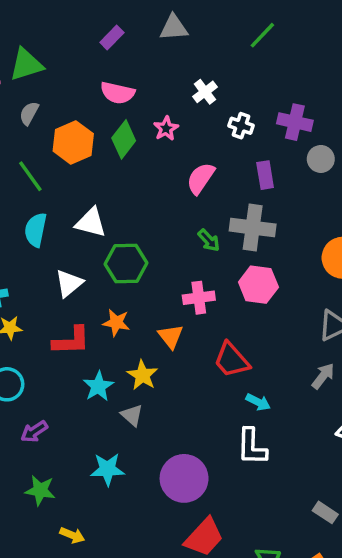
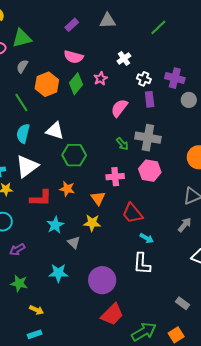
purple rectangle: (265, 175) -> (150, 99), moved
white triangle: (69, 283) -> (27, 166), moved, size x1.4
yellow star: (142, 375) -> (92, 223), moved, turned -30

